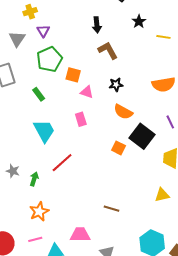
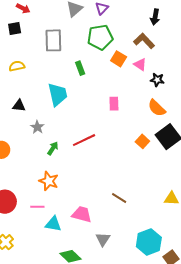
brown L-shape: (108, 50) -> (144, 41), moved, turned -30
pink triangle: (87, 92) -> (140, 65), moved
cyan trapezoid: (44, 131) -> (58, 94), moved
gray star: (13, 171) -> (37, 127), moved
orange star: (39, 212) -> (49, 181), turned 30

